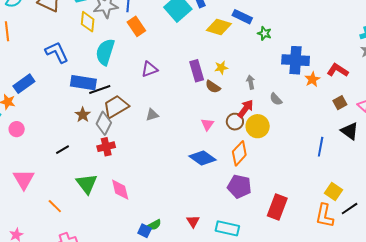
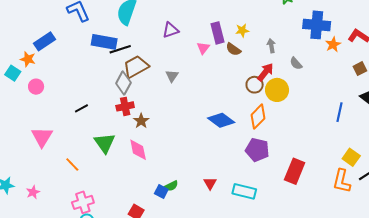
brown star: (83, 115) -> (141, 121), moved
gray triangle: (152, 115) -> (172, 76), turned -40
pink triangle: (207, 124) -> (203, 48), moved

